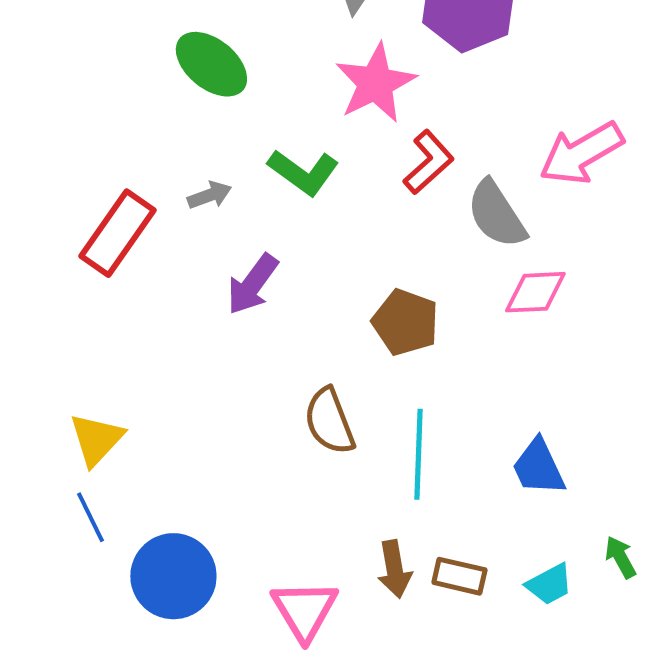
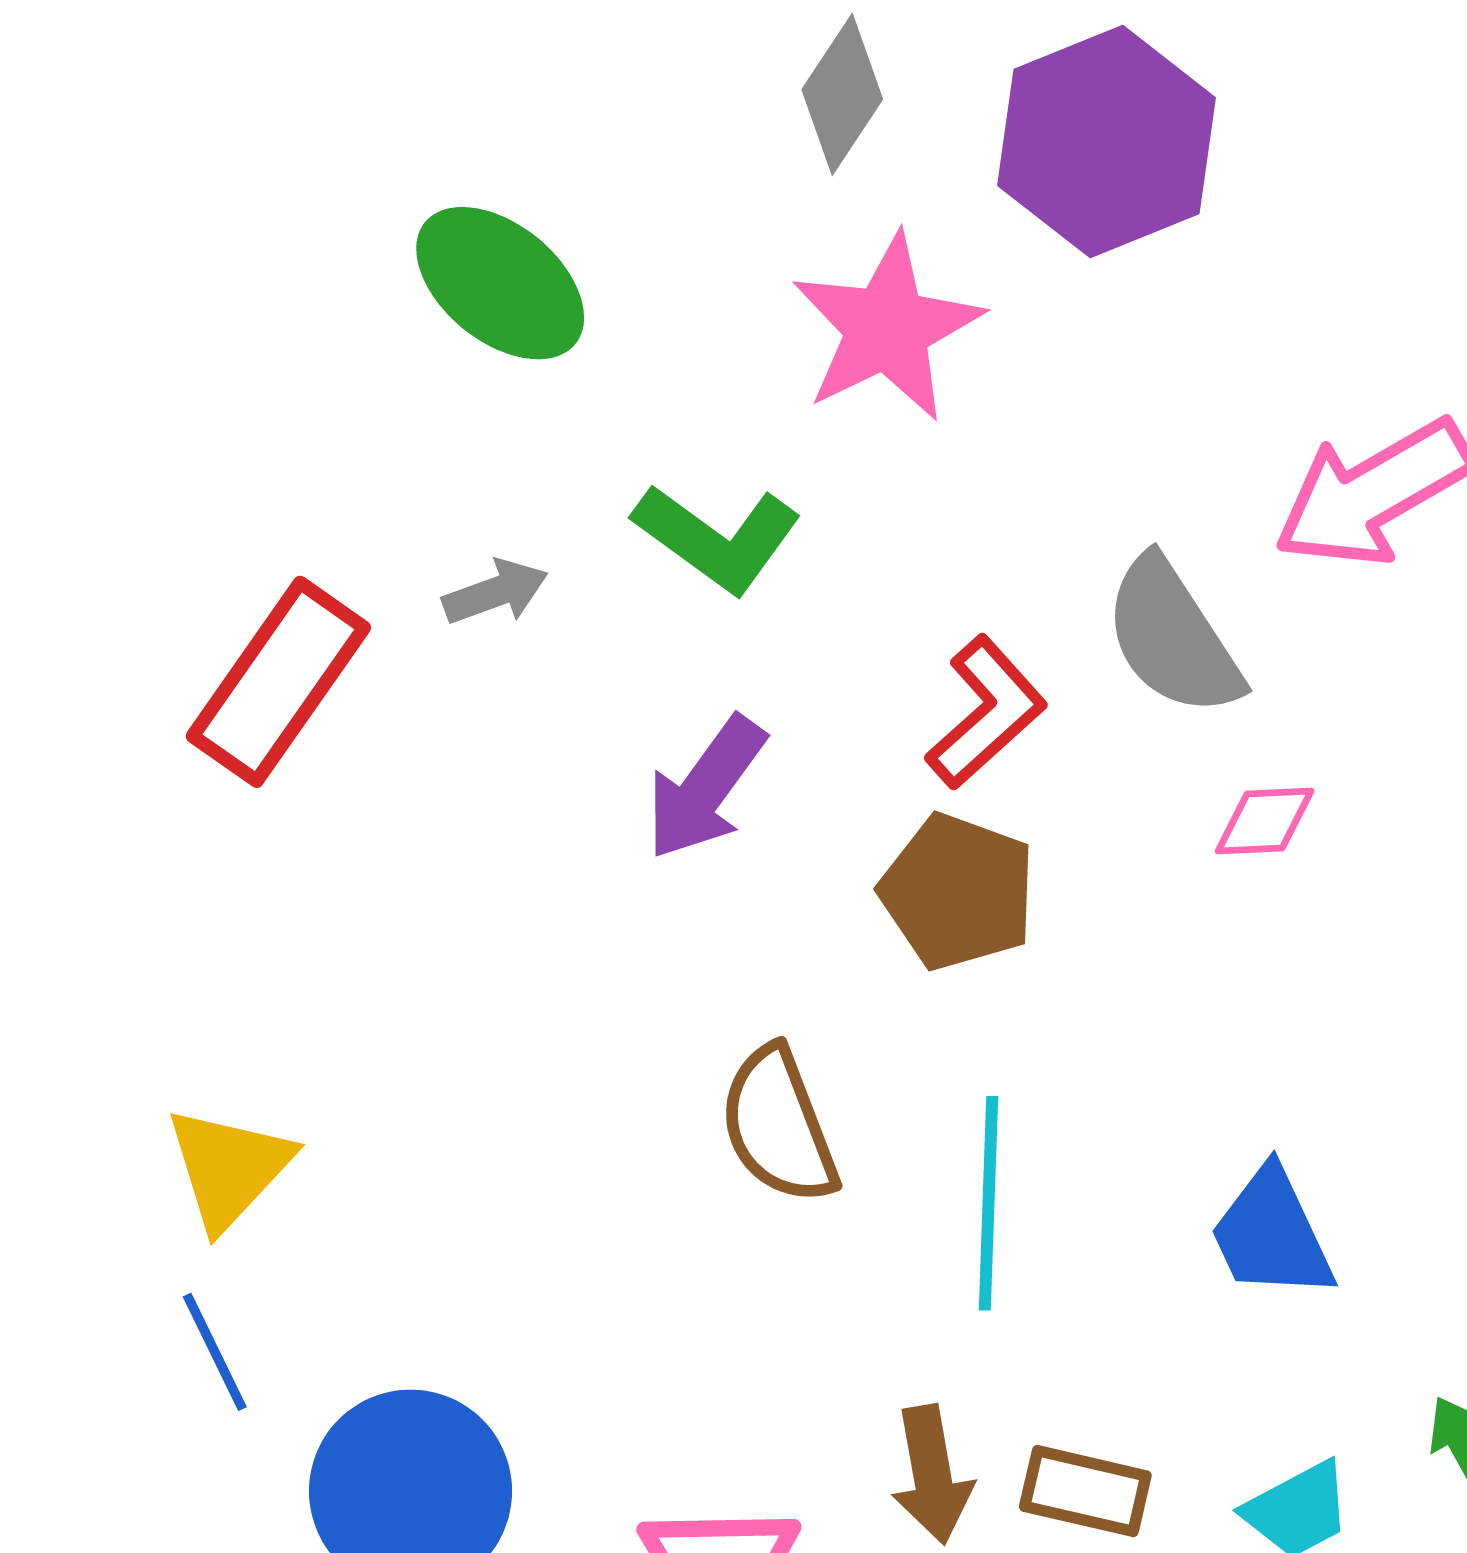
red L-shape: (428, 162) -> (986, 713), moved
purple arrow: (252, 284) -> (705, 788), moved
pink diamond: (535, 292) -> (1265, 821), size x0.7

